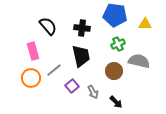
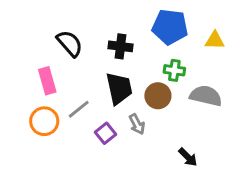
green cross: (118, 44) -> (174, 70), turned 32
brown circle: (114, 71) -> (158, 96), moved
gray arrow: (93, 92) -> (137, 124), moved
black arrow: (116, 102) -> (188, 157), moved

